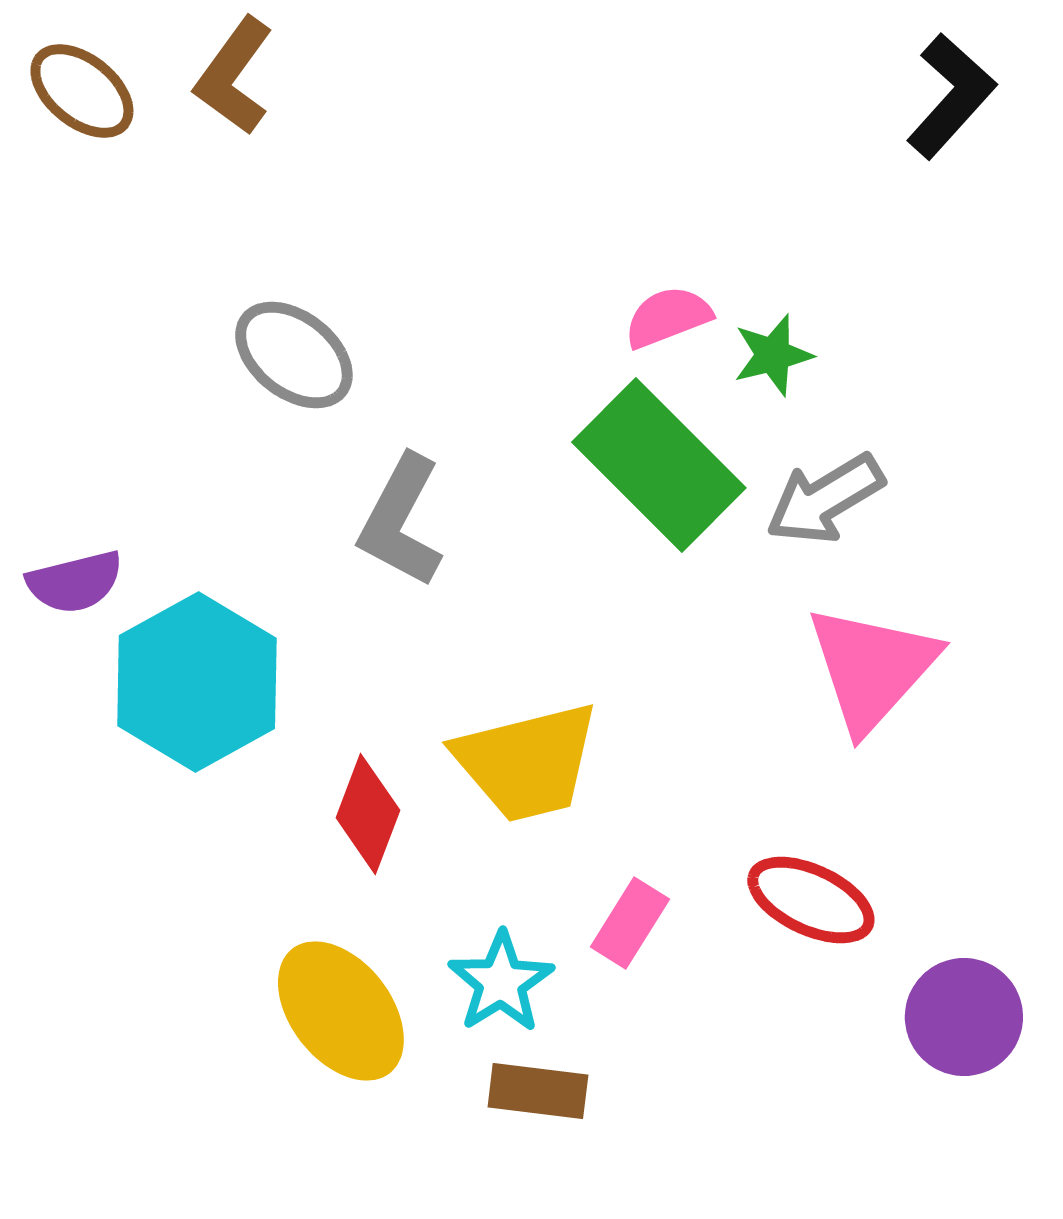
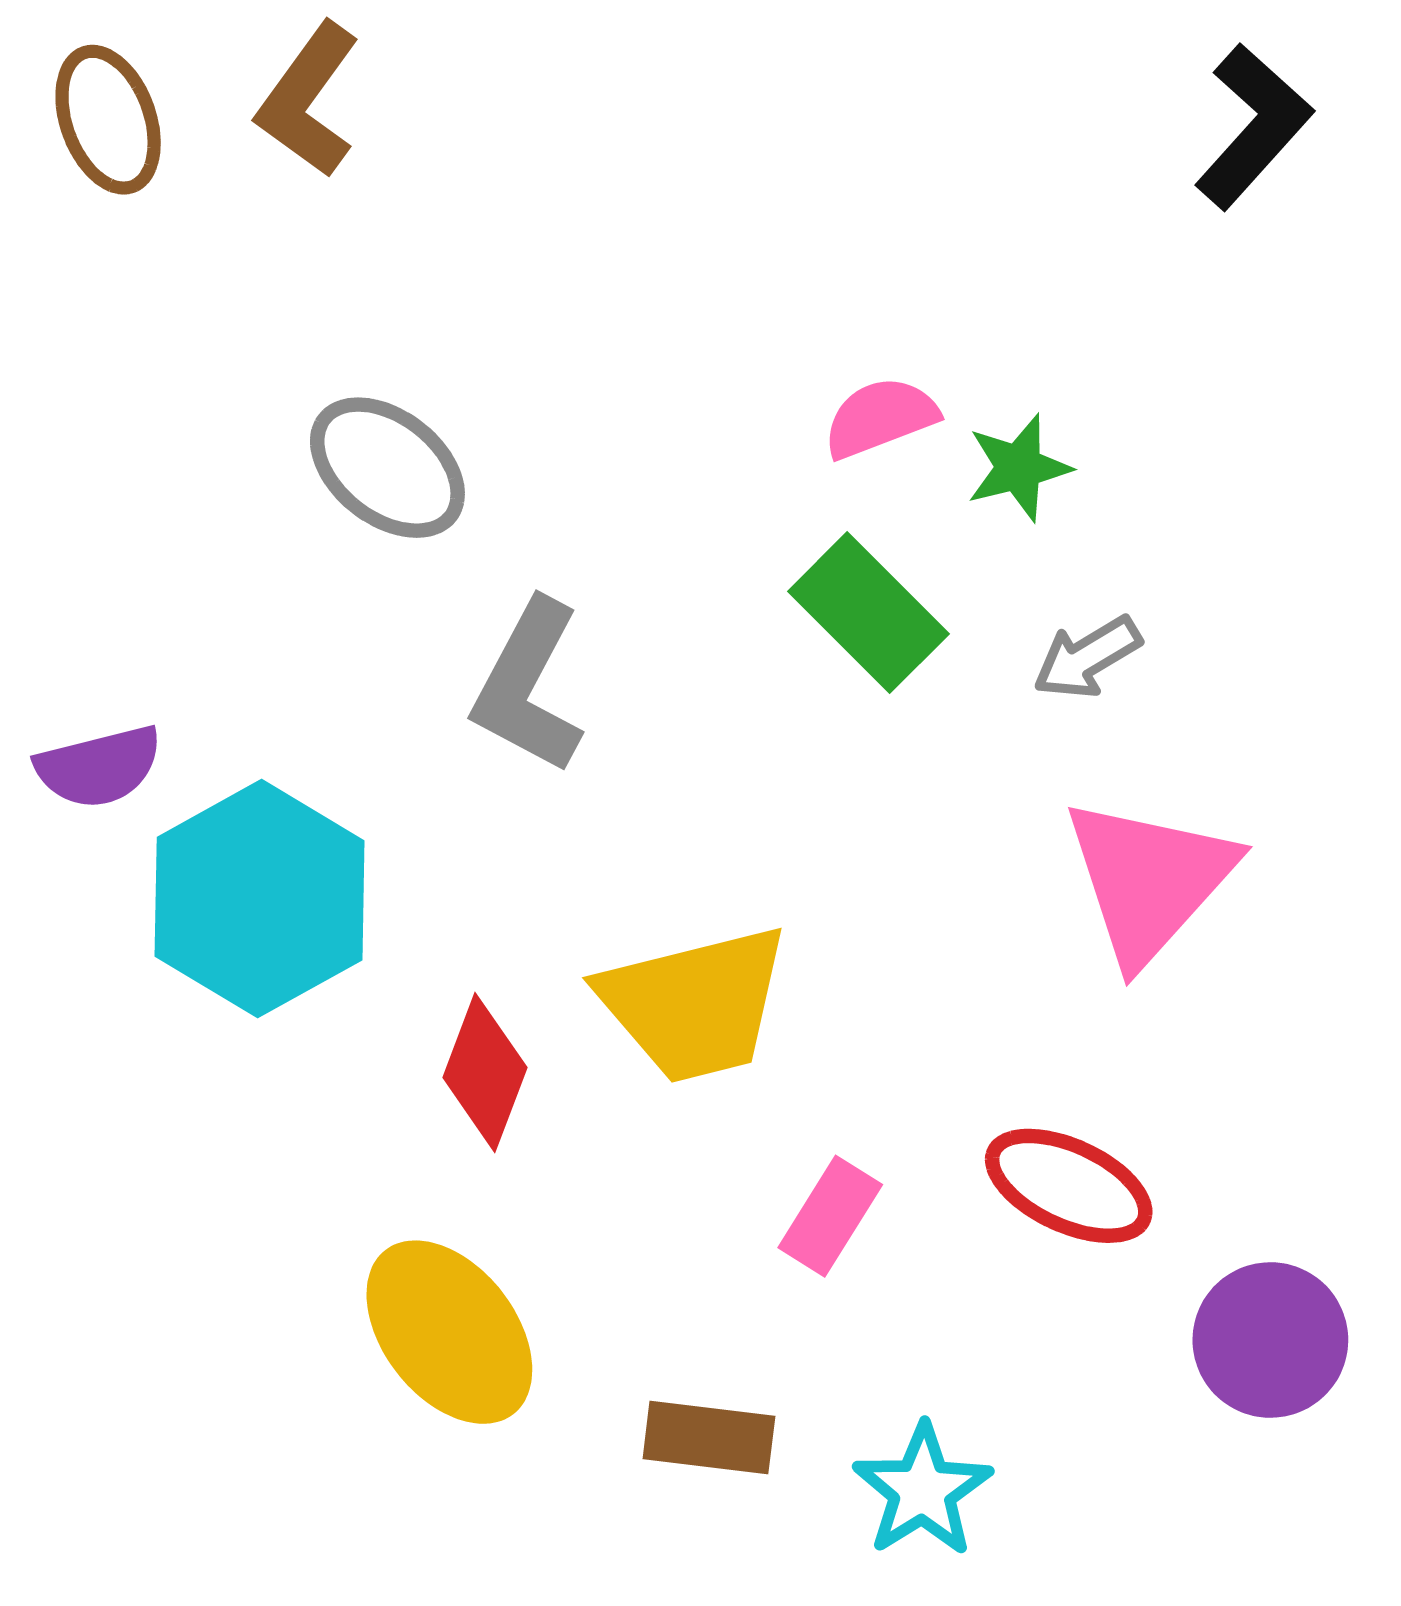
brown ellipse: (82, 91) -> (108, 120), turned 31
green rectangle: (659, 465) -> (868, 613), size x0.7
gray arrow: (825, 499) -> (1087, 657), size x0.7
cyan star: (501, 982) -> (922, 1490), moved

